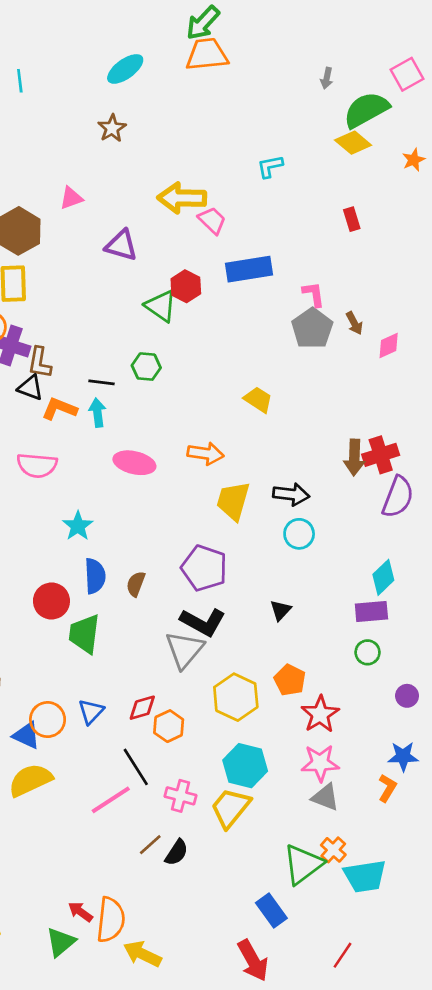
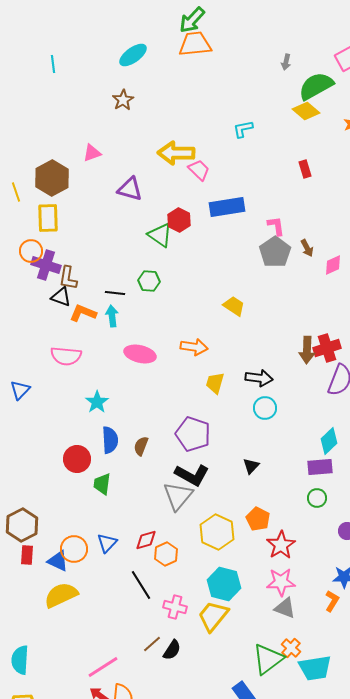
yellow trapezoid: (233, 501) -> (215, 383), size x0.7
green trapezoid: (84, 634) -> (102, 484), size x0.7
pink line: (111, 800) -> (103, 667), moved

